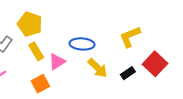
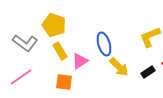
blue ellipse: (82, 44) -> (104, 44), turned 70
orange square: (40, 84) -> (64, 82), turned 36

